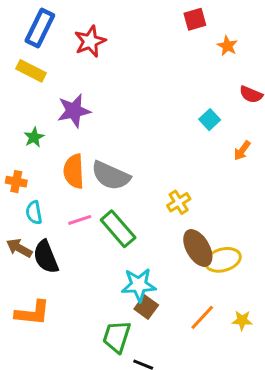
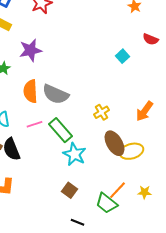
orange arrow: (242, 151) -> (144, 111), moved, size x1.5
cyan star: (139, 285) -> (74, 154), moved, turned 30
brown square: (146, 307) -> (70, 190), moved
green trapezoid: (117, 337) -> (106, 203), moved, turned -70

